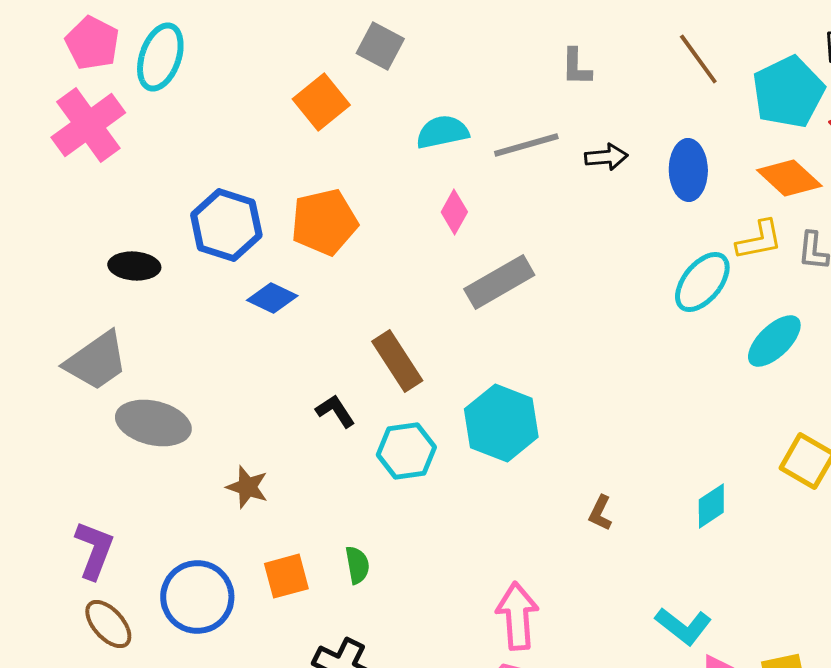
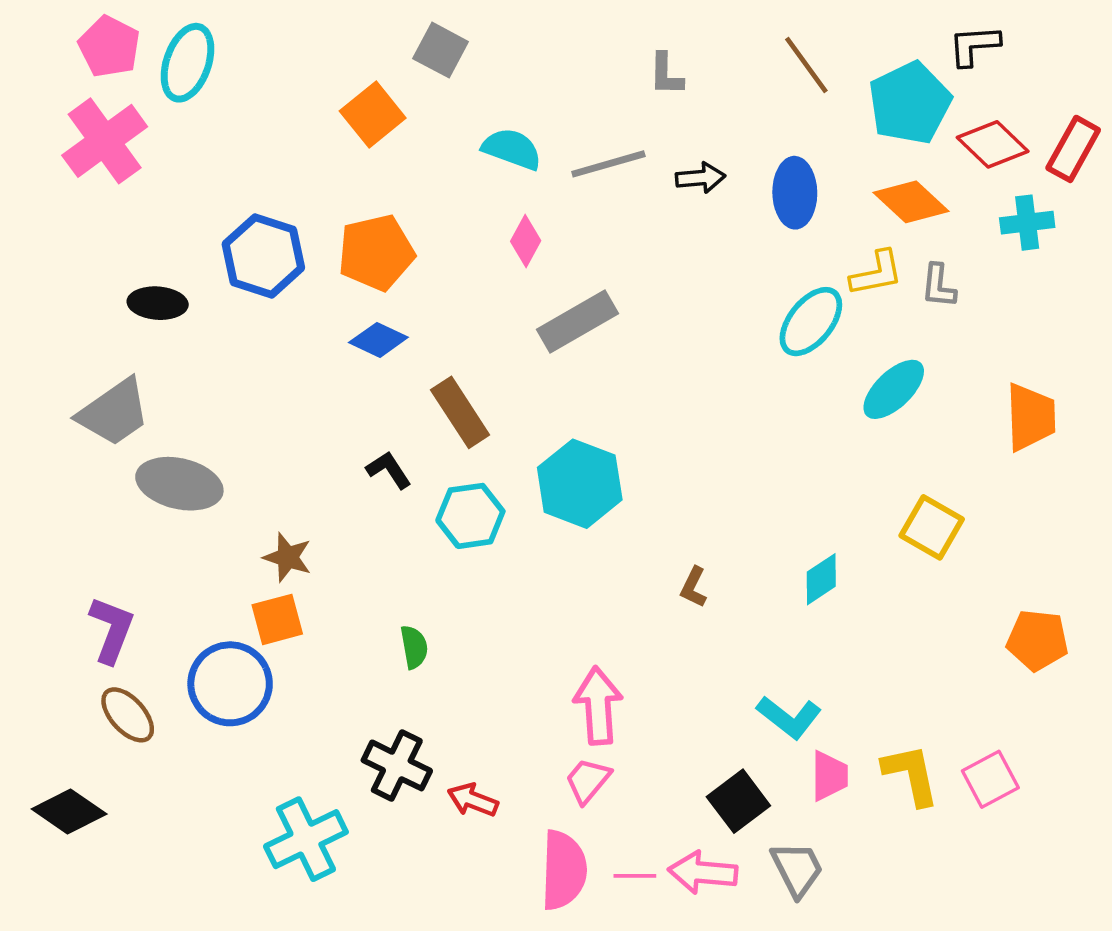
cyan semicircle: (442, 132) -> (512, 149), turned 32
blue diamond: (272, 298) -> (378, 340), moved
orange square: (286, 576) -> (277, 619), moved

